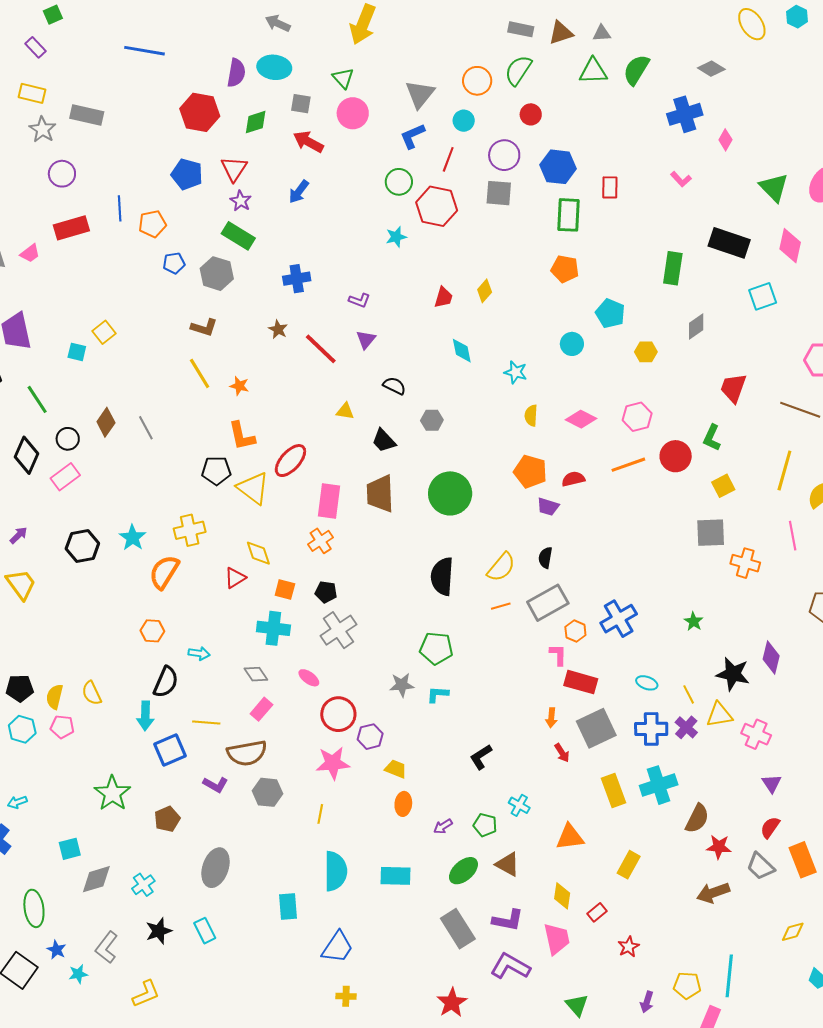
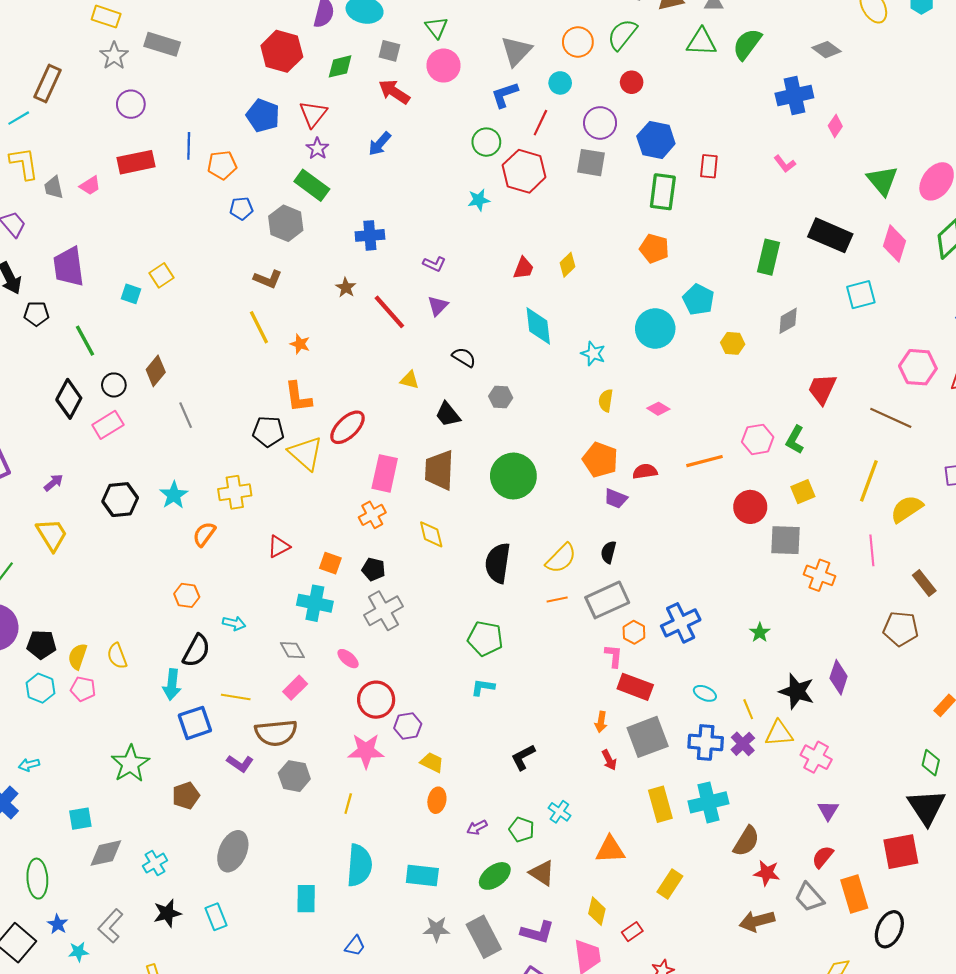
cyan circle: (572, 344) -> (655, 328), size x1.6
cyan diamond: (462, 351) -> (538, 326), size x1.4
pink hexagon: (637, 417) -> (758, 439), moved
pink diamond: (581, 419) -> (658, 409), size x0.7
gray line: (146, 428) -> (186, 415), moved
red circle: (676, 456) -> (750, 507), moved
yellow diamond: (258, 553) -> (431, 534), moved
orange semicircle: (164, 572) -> (204, 534), size x0.7
gray star: (402, 685) -> (436, 929), moved
blue trapezoid: (338, 947) -> (355, 946), size x0.6

